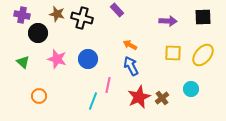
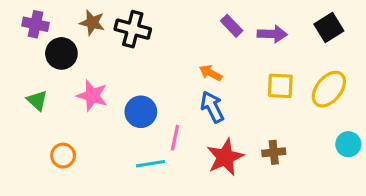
purple rectangle: (117, 10) -> (232, 26), moved
black square: (203, 17) -> (329, 27), turned -30
blue circle: (88, 59) -> (141, 112), moved
cyan circle: (191, 89) -> (348, 144), moved
brown cross: (162, 98) -> (274, 152), moved, turned 32
cyan line: (93, 101) -> (151, 164), turned 60

